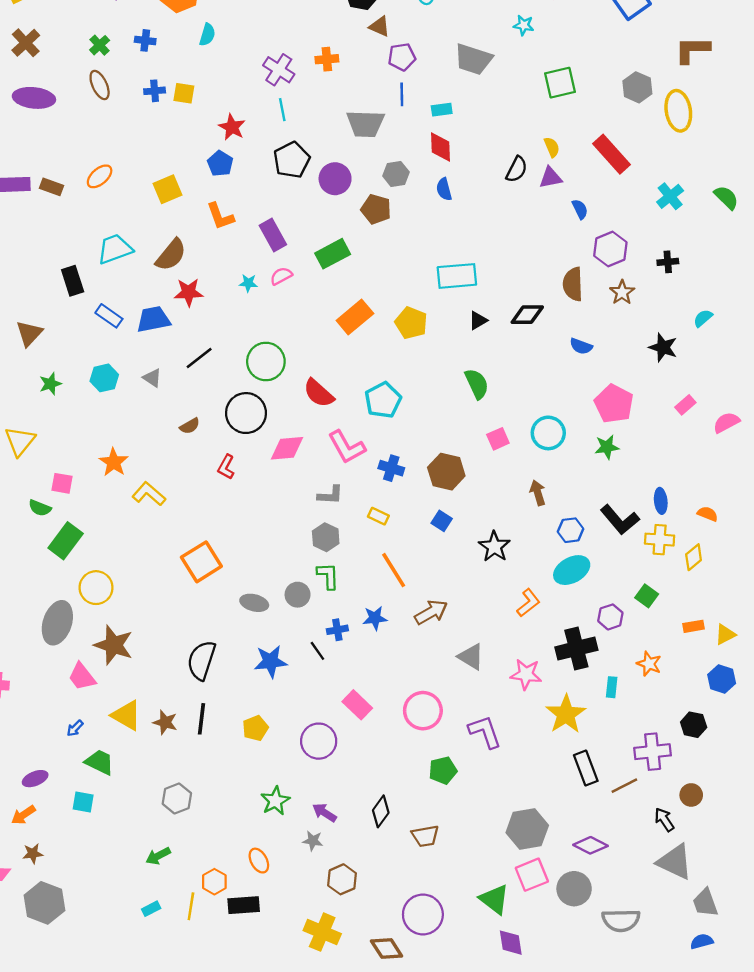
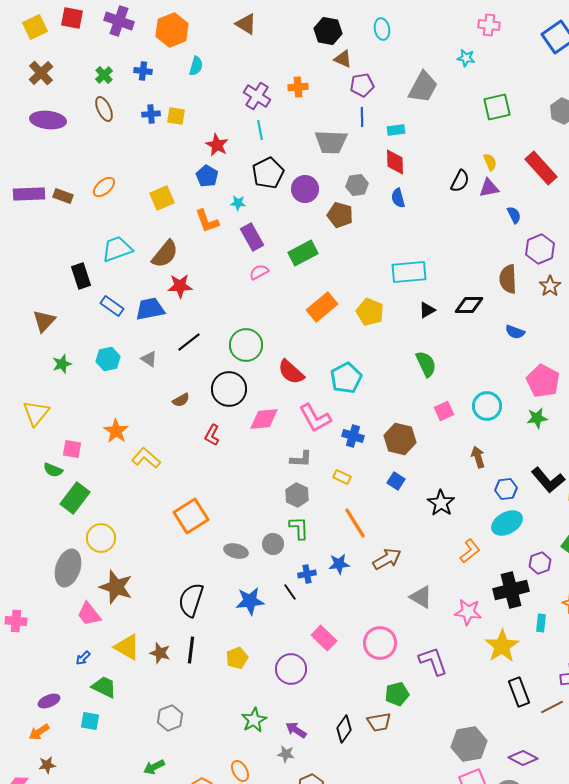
gray trapezoid: (473, 59) -> (423, 87), turned -80
cyan star: (248, 283) -> (238, 203), moved
brown trapezoid: (425, 836) -> (379, 722), moved

